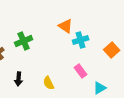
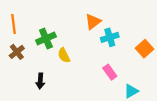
orange triangle: (66, 26) -> (93, 22), turned 49
yellow semicircle: (49, 83) -> (64, 55), moved

